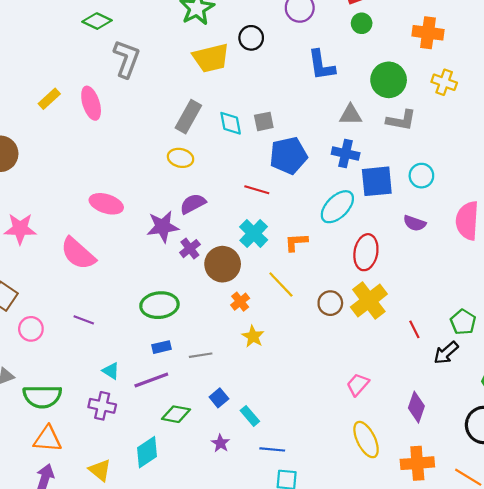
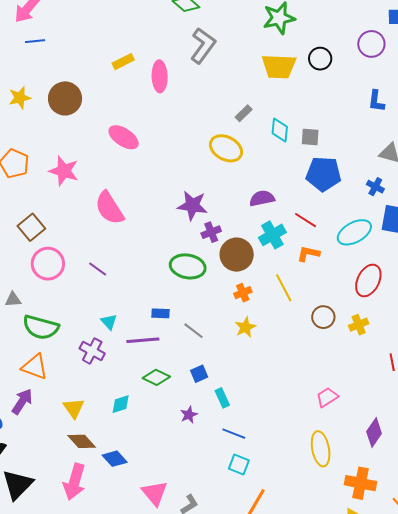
blue L-shape: (321, 65) -> (376, 101), size x0.7
gray rectangle: (188, 117) -> (244, 113), size x0.6
blue cross: (346, 154) -> (375, 187), size x0.7
yellow ellipse: (181, 158) -> (226, 148), size x1.4
red line: (257, 190) -> (306, 220), moved
pink ellipse: (106, 204) -> (124, 137), moved
purple semicircle: (193, 204) -> (262, 198), moved
yellow cross: (369, 301) -> (359, 325), size x0.6
green ellipse: (159, 305) -> (188, 266), moved
pink circle: (31, 329) -> (48, 264), size x1.4
gray line: (201, 355) -> (194, 331), turned 30
cyan diamond: (147, 452) -> (121, 404), size x0.7

